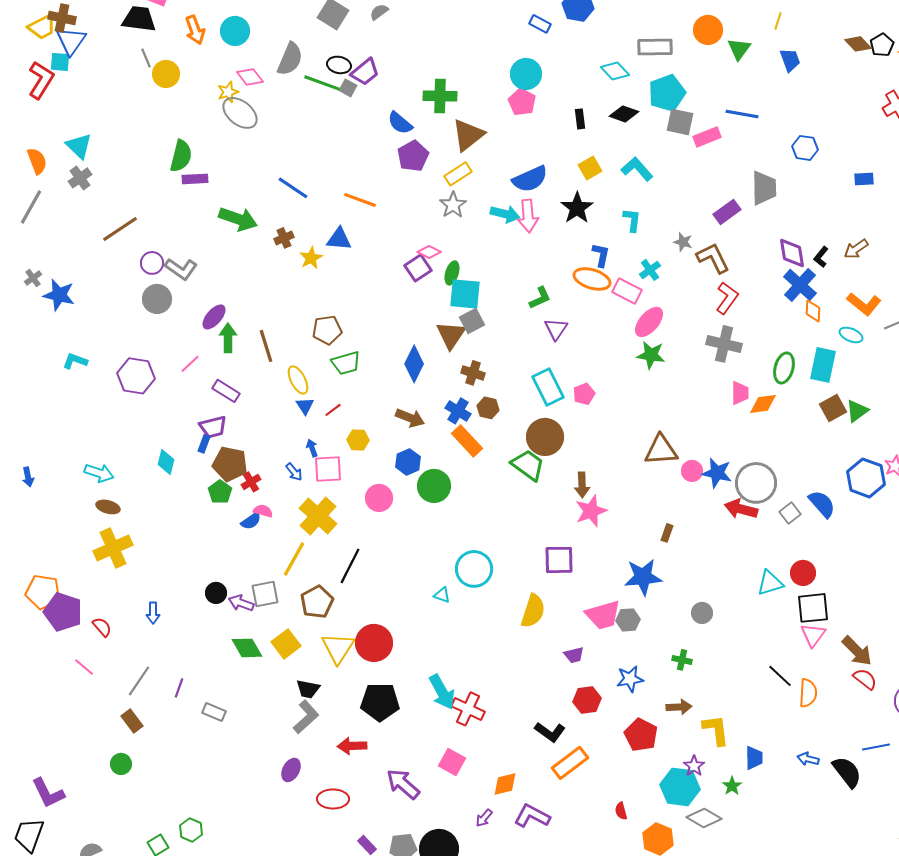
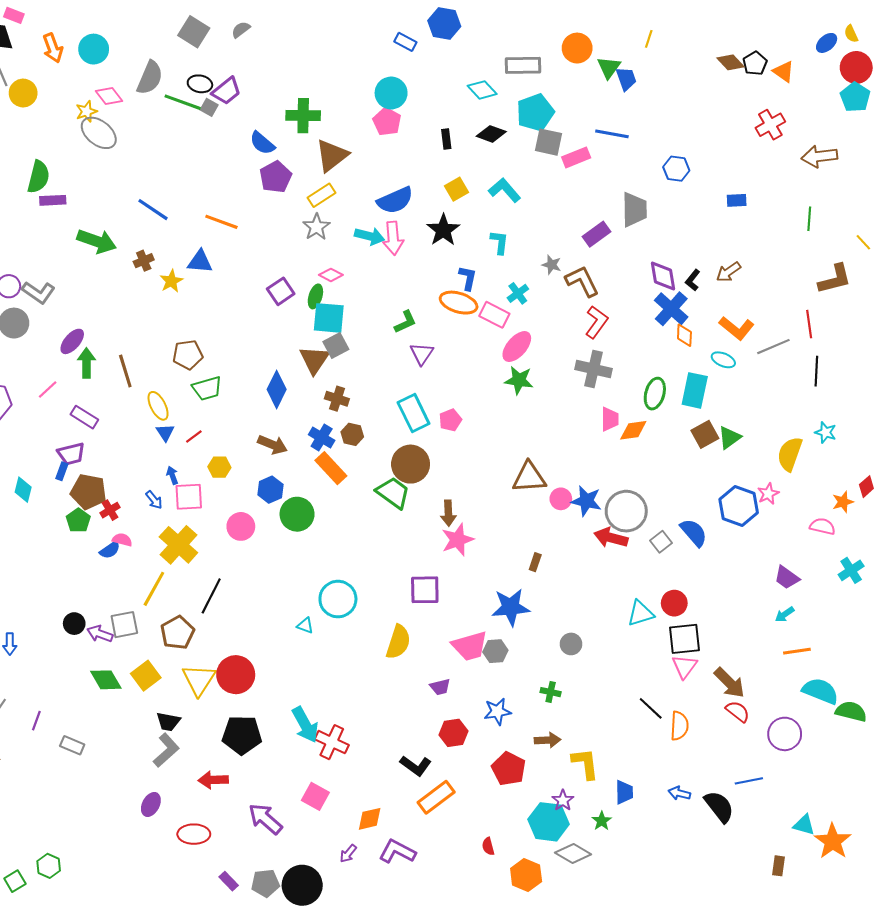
blue trapezoid: (790, 60) -> (626, 79), moved
pink diamond: (429, 252) -> (331, 275), moved

